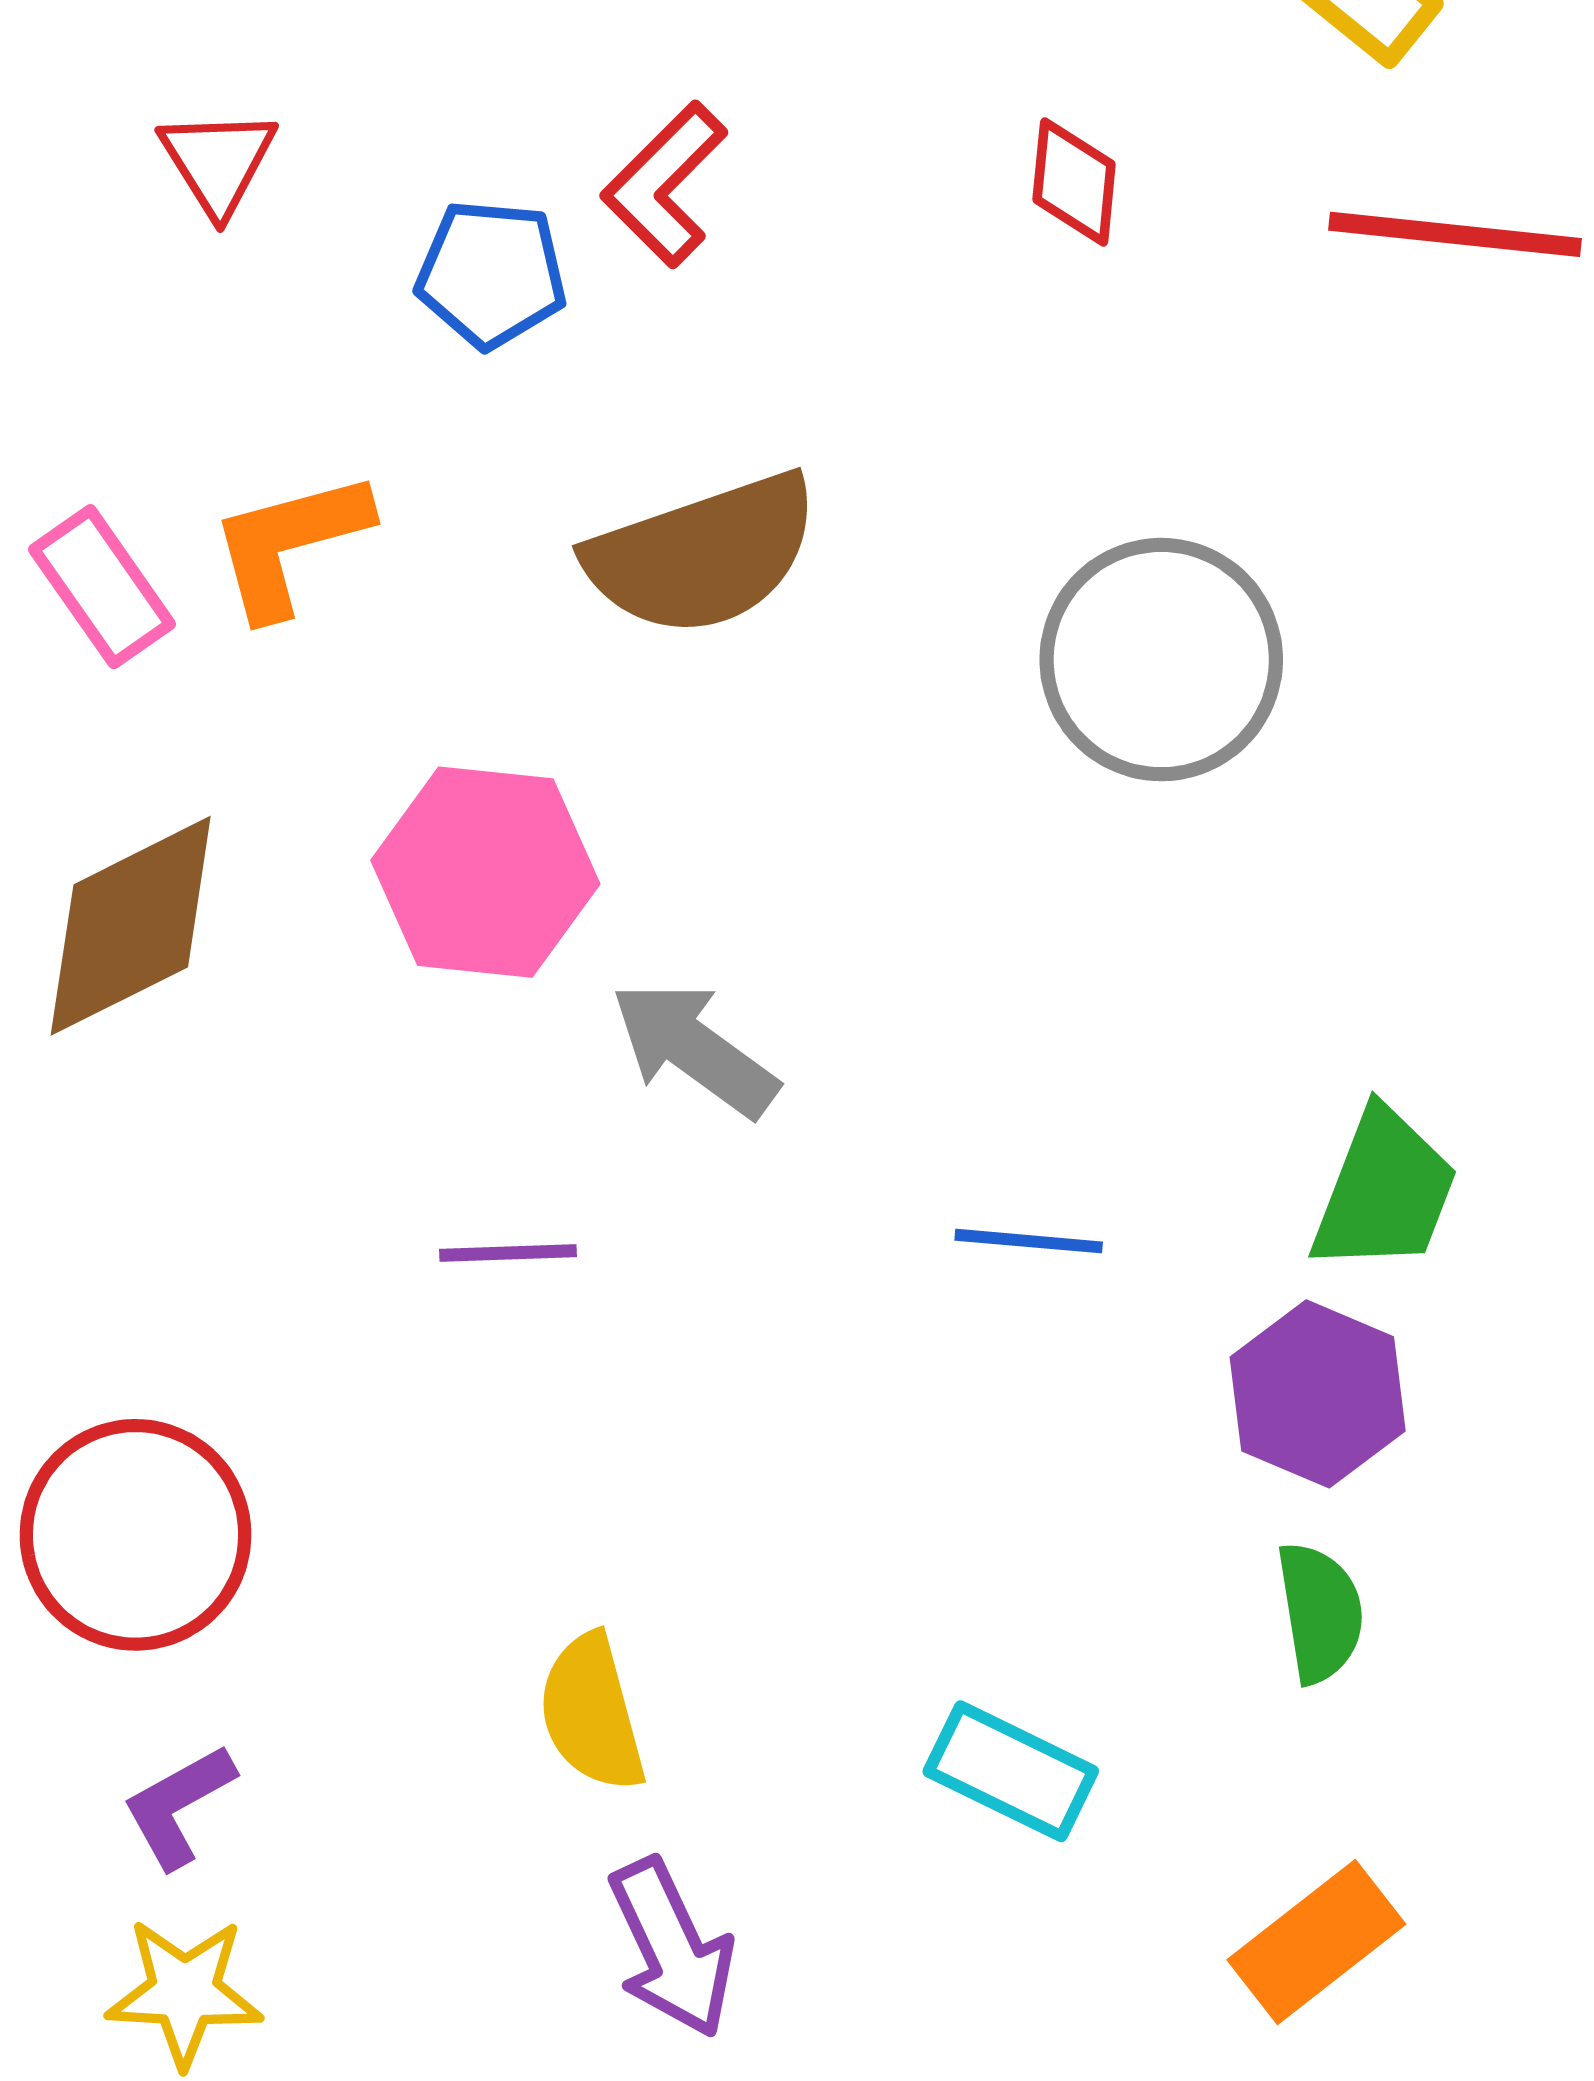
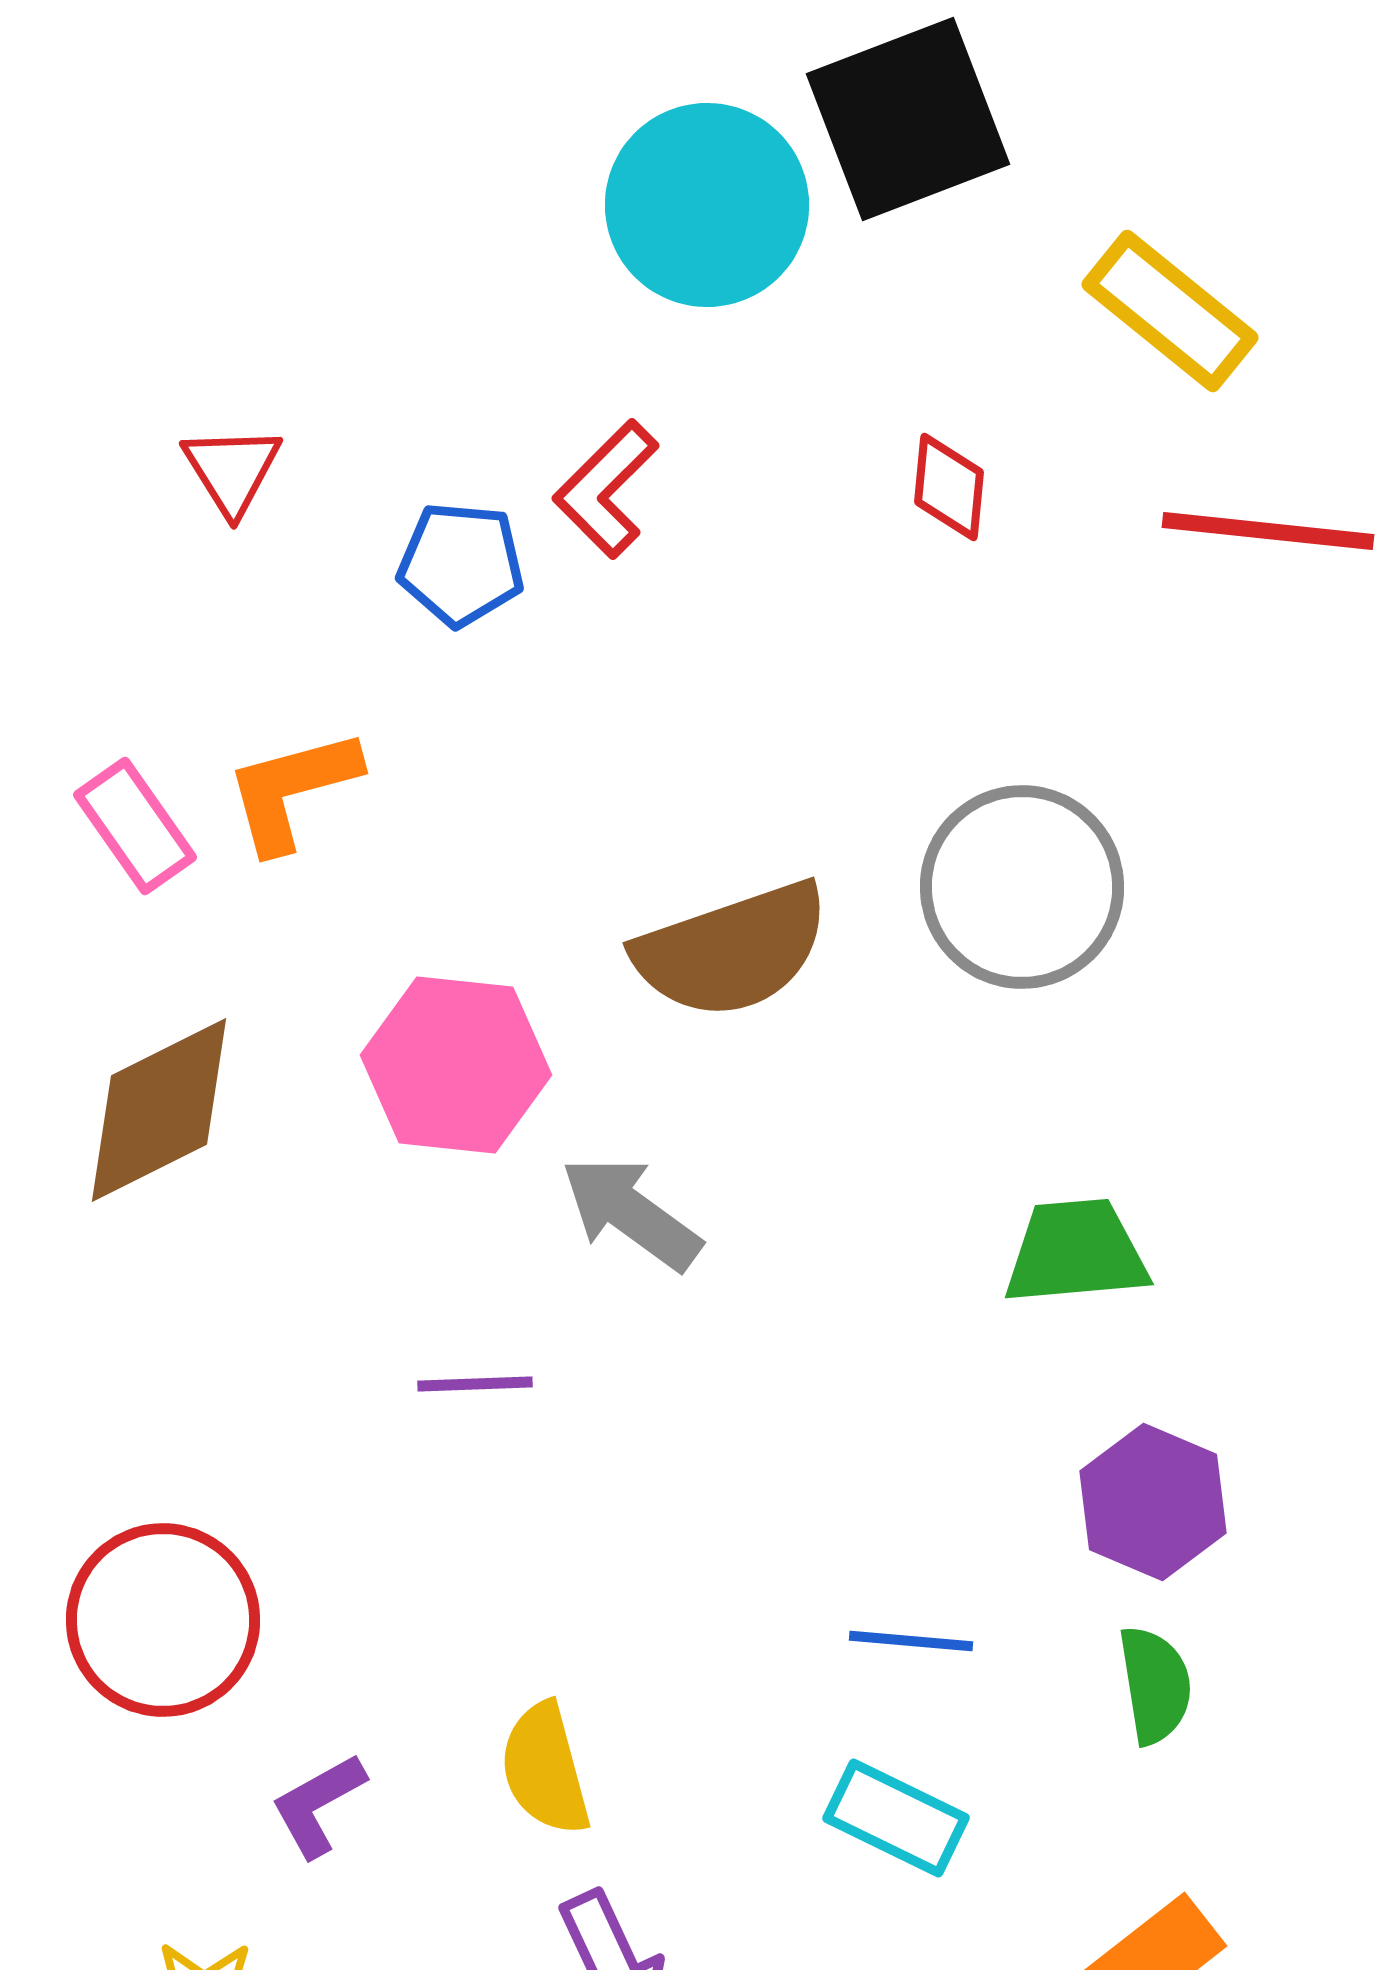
brown semicircle: (703, 554) -> (732, 950), moved
green trapezoid: (1385, 1191) -> (1076, 1252), moved, turned -116
blue line: (1029, 1241) -> (911, 1641), moved
purple L-shape: (178, 1806) -> (318, 1805), moved

